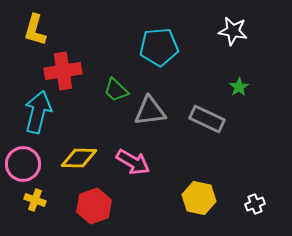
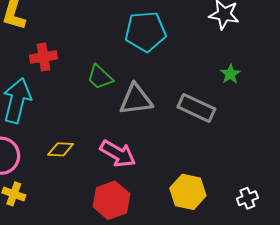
red cross: (63, 71) -> (44, 57), size x0.7
yellow diamond: (79, 158) -> (61, 149), size x0.7
red hexagon: (94, 206) -> (111, 200), moved

